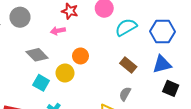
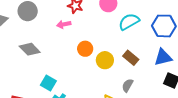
gray diamond: (37, 55) -> (30, 49), moved
yellow circle: (65, 73) -> (105, 60), moved
cyan square: (41, 83) -> (48, 83), moved

